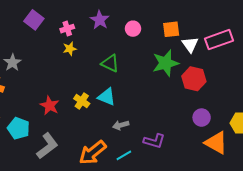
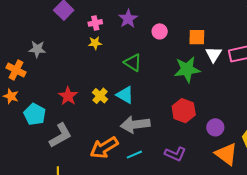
gray star: (12, 63) -> (37, 49), turned 30
red hexagon: (194, 79) -> (184, 111), moved
gray arrow: (121, 125) -> (135, 124), size x1.8
purple L-shape: (154, 141) -> (175, 154), moved

